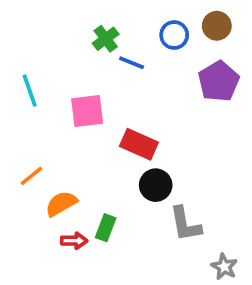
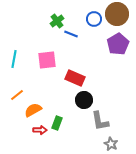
brown circle: (217, 26) -> (117, 14), size x1.5
cyan line: (30, 91) -> (14, 59), moved, turned 30
gray star: (224, 267) -> (111, 144), moved

